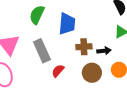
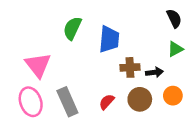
gray rectangle: (42, 51) -> (67, 102), moved
red semicircle: (58, 71) -> (107, 102), moved

